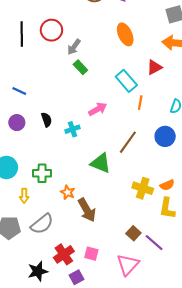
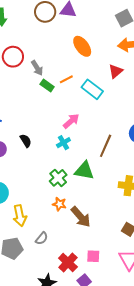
gray arrow: (74, 47) -> (37, 68), turned -56
orange line: (140, 103) -> (66, 79), moved, turned 64
cyan cross: (72, 129) -> (63, 143), moved
green cross: (42, 173) -> (58, 178), moved, turned -30
yellow arrow: (24, 196) -> (20, 216), size x1.5
gray semicircle: (42, 224) -> (42, 238), size x0.6

